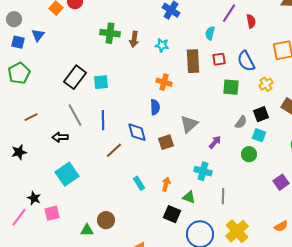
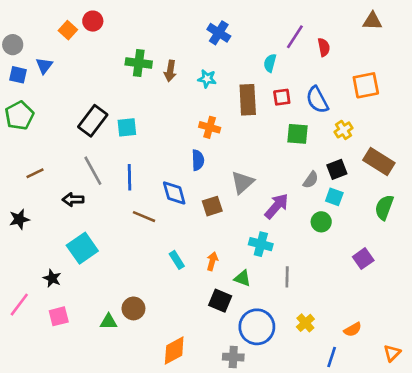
purple arrow: (215, 142) -> (277, 206), size x1.5
brown line: (114, 150) -> (144, 217), turned 66
black star: (34, 198) -> (52, 278), moved
pink square: (52, 213) -> (59, 316), moved
orange semicircle: (281, 226) -> (353, 329), moved
yellow cross: (237, 231) -> (305, 323), size x0.6

